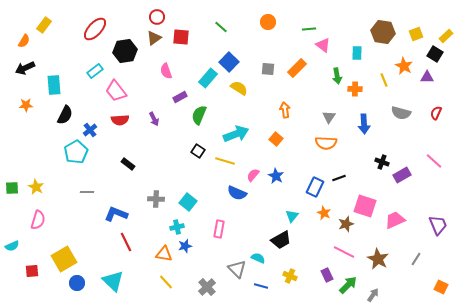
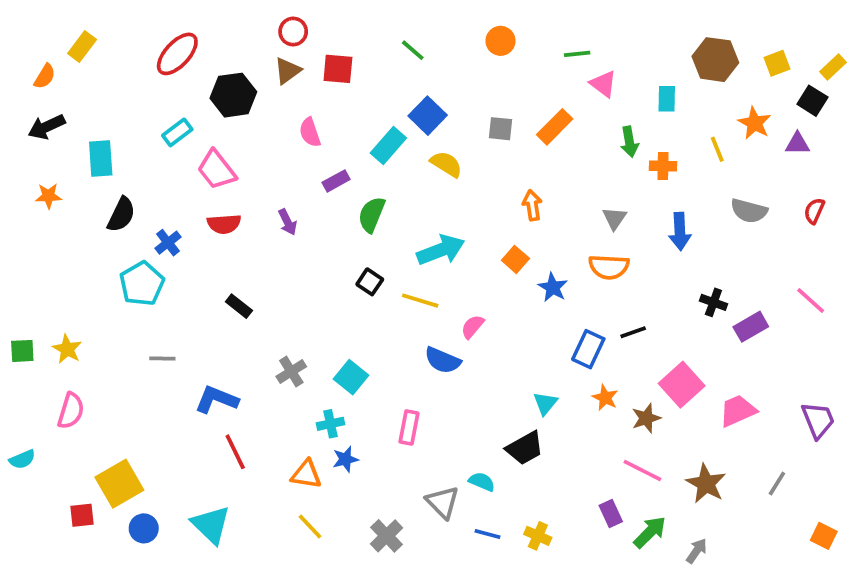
blue star: (276, 176) -> (553, 287), moved
gray cross: (156, 199) -> (291, 371), turned -35
pink square: (365, 206) -> (682, 385), turned 30
red square: (32, 271) -> (82, 515), moved
yellow cross: (290, 276) -> (538, 536), moved

